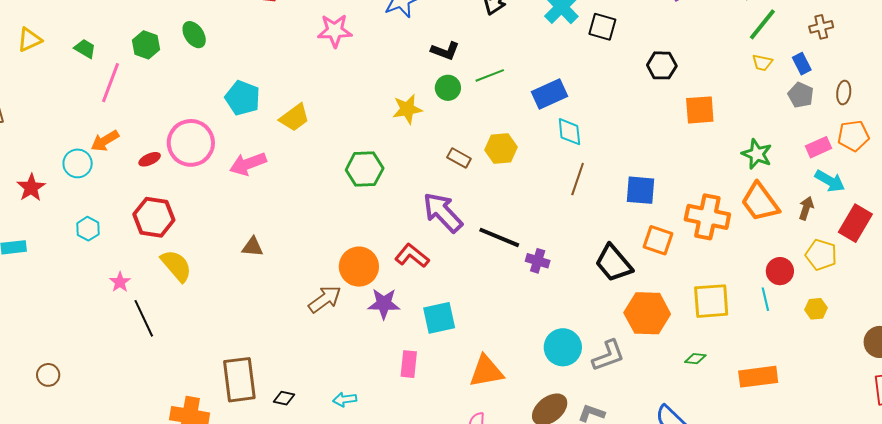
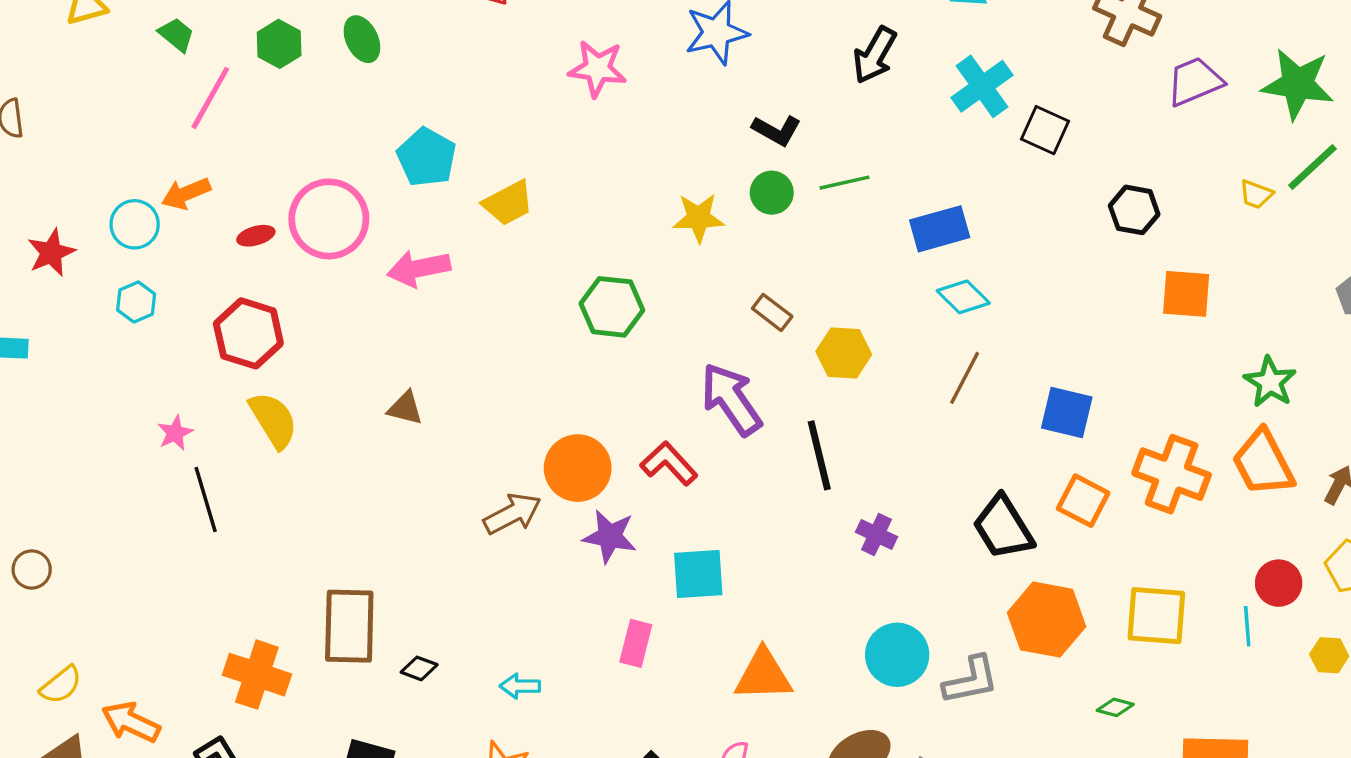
yellow trapezoid: (762, 63) -> (1256, 194), moved
cyan diamond: (569, 132) -> (963, 297), turned -48
yellow hexagon: (501, 149) -> (844, 353), moved
cyan hexagon: (88, 229) -> (136, 302), moved
black line: (499, 237) -> (819, 455), turned 45
purple cross: (538, 261) -> (876, 534), moved

